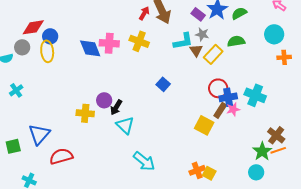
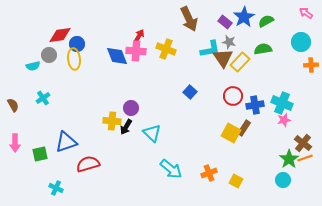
red arrow: (144, 13) -> (139, 36), moved
brown triangle: (196, 50) -> (223, 58), size x1.5
red circle: (218, 88) -> (233, 96), moved
black arrow: (116, 107) -> (126, 127), moved
pink star: (233, 109) -> (284, 120), moved
brown rectangle: (220, 110) -> (244, 128), moved
blue triangle: (39, 134) -> (66, 142), turned 30
orange cross: (197, 170) -> (209, 173), moved

